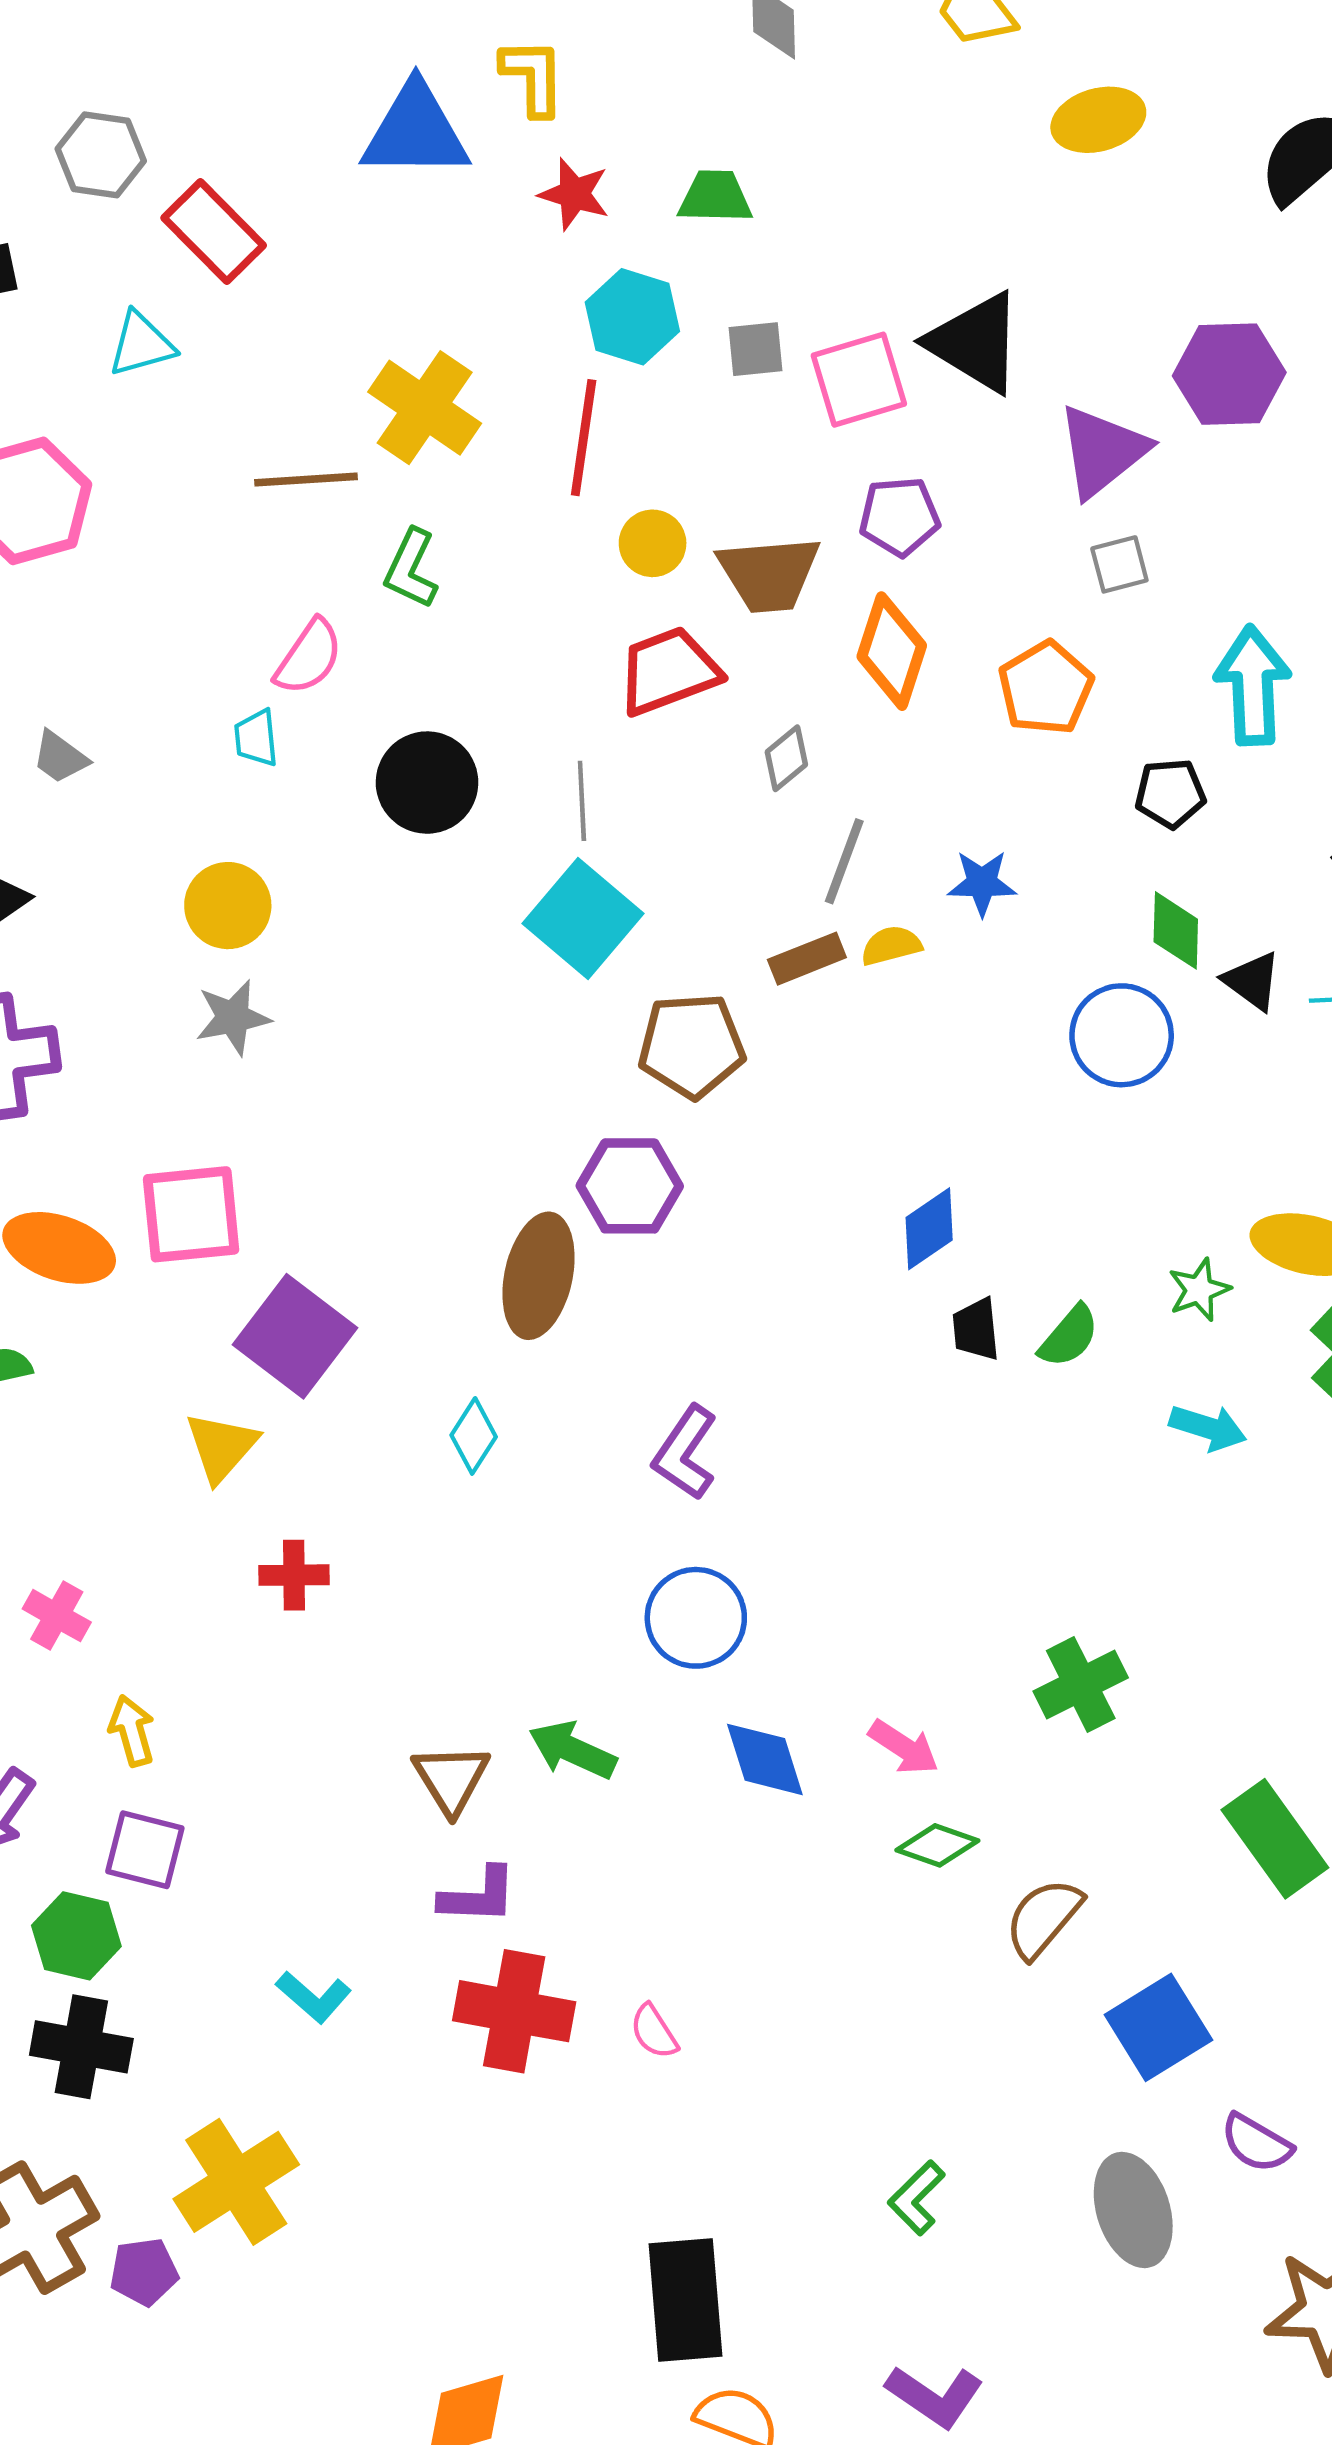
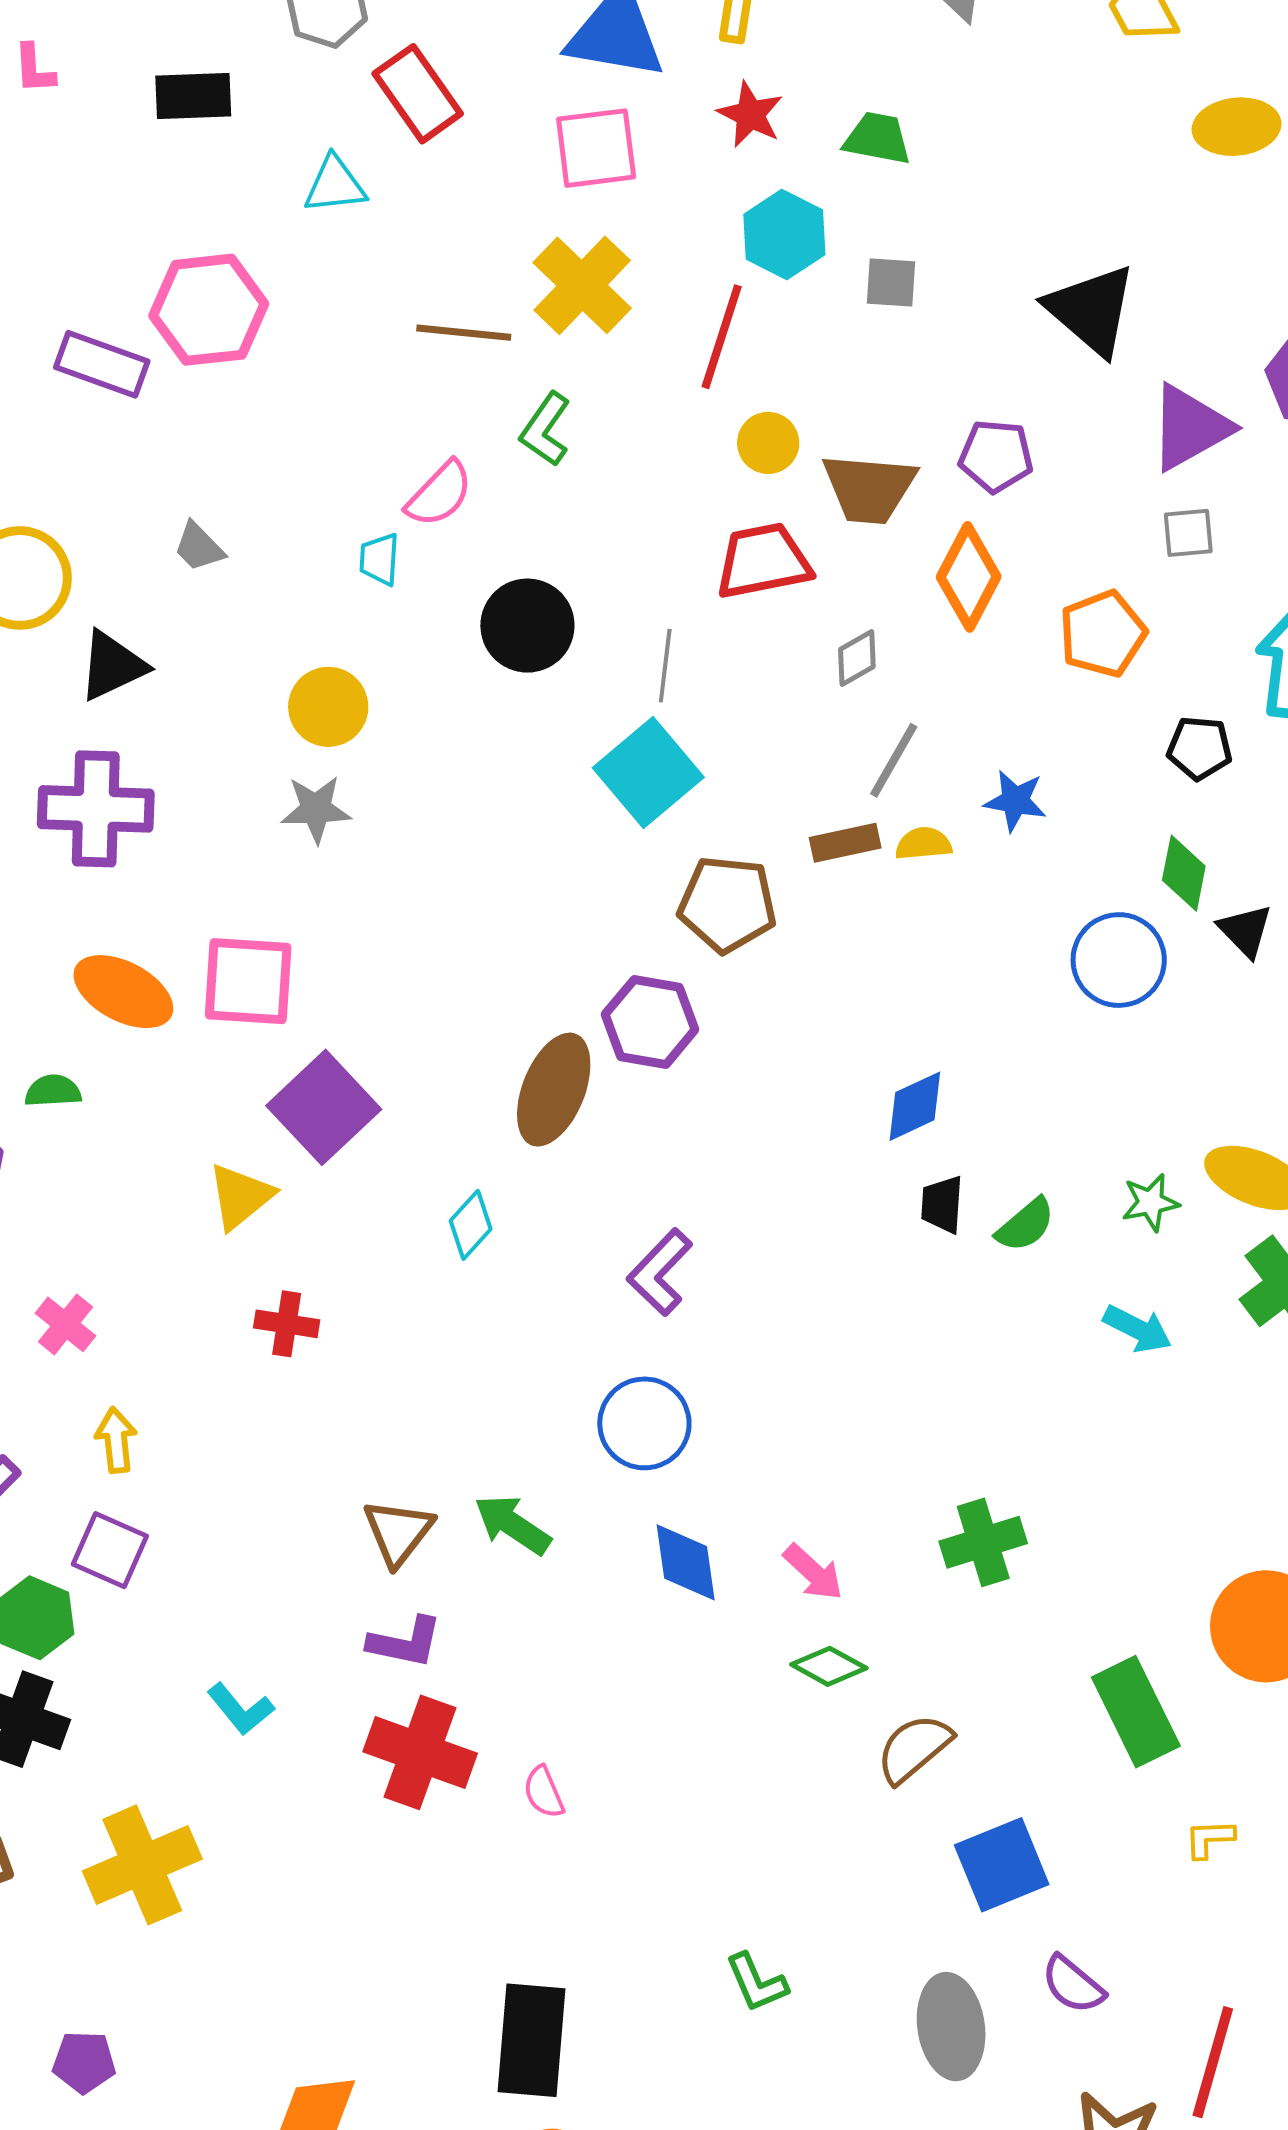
pink square: (859, 380) -> (596, 148), moved
green L-shape: (917, 2198) -> (757, 1983), turned -78
purple pentagon: (144, 2272) -> (84, 2062), moved

